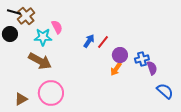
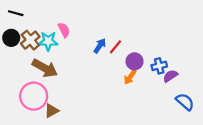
brown cross: (26, 16) -> (30, 40), moved
purple semicircle: (152, 68) -> (170, 76), turned -104
pink circle: (51, 93) -> (34, 96), moved
brown triangle: (21, 99) -> (52, 111), moved

